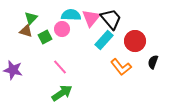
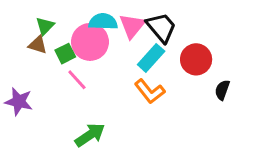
pink circle: (62, 29) -> (90, 42), size x1.6
pink line: (60, 67) -> (77, 80), moved
orange L-shape: (121, 67) -> (150, 91), moved

